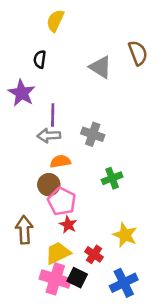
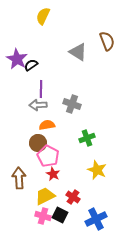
black semicircle: (40, 59) -> (31, 65), moved, turned 48
purple star: (22, 93) -> (17, 59), moved
yellow star: (125, 235) -> (97, 170), moved
pink cross: (55, 279) -> (43, 216), size x0.7

